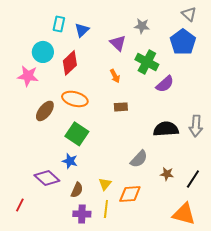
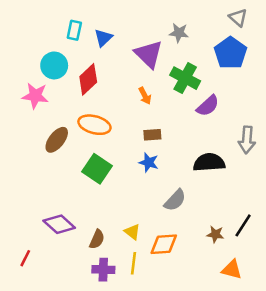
purple triangle: (118, 43) -> (149, 54), size x1.4
gray arrow: (196, 126) -> (247, 140), moved
blue star: (70, 161) -> (149, 162), moved
brown star: (167, 174) -> (215, 234), moved
yellow triangle: (105, 184) -> (132, 232), turned -32
orange triangle: (184, 214) -> (232, 270), size x0.7

